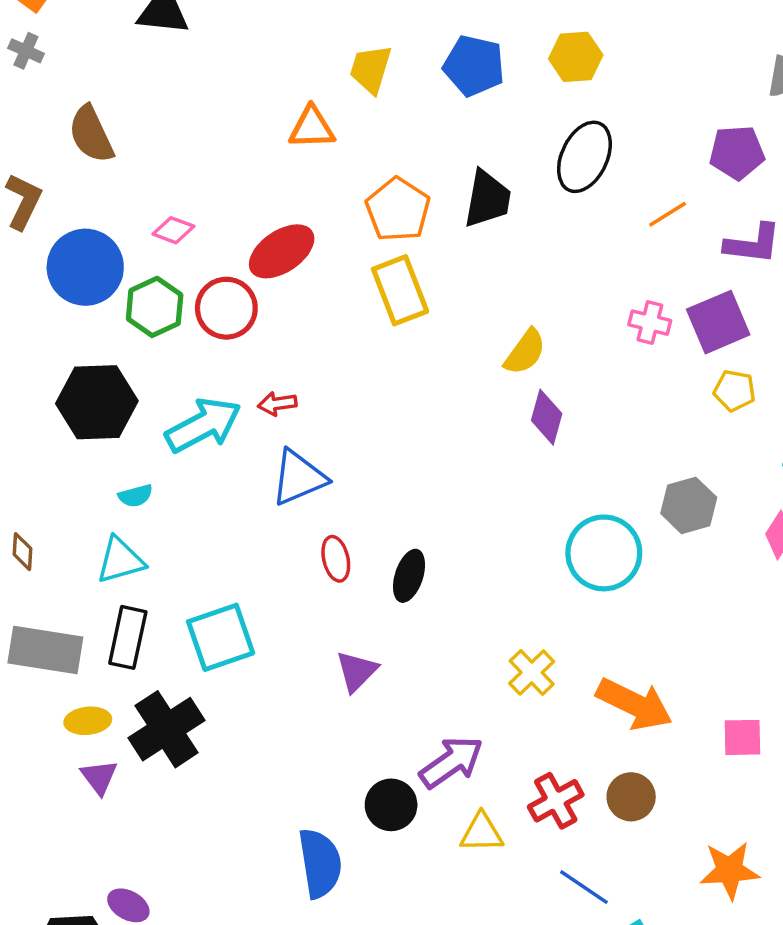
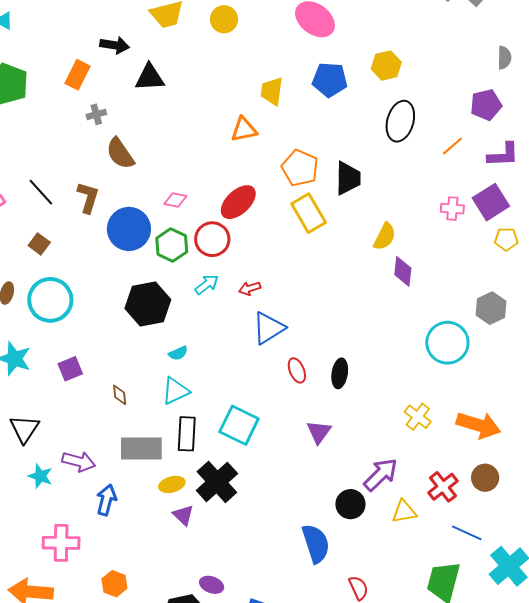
gray cross: (26, 51) -> (96, 114), moved, turned -30
black trapezoid: (487, 199) -> (348, 178), moved
cyan arrow: (203, 425) -> (207, 284), moved, size x0.6
cyan square: (221, 637) -> (239, 425), turned -36

